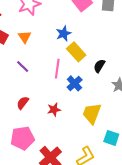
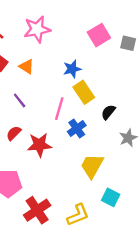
orange triangle: (25, 37) -> (27, 67), turned -32
red semicircle: (23, 103) -> (14, 133), moved
red star: (54, 110) -> (39, 145), moved, size x1.5

